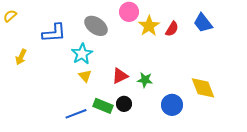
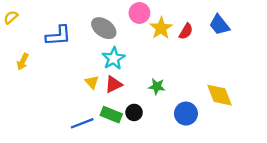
cyan star: (82, 54) -> (113, 58), moved
red triangle: (120, 76) -> (113, 84), moved

